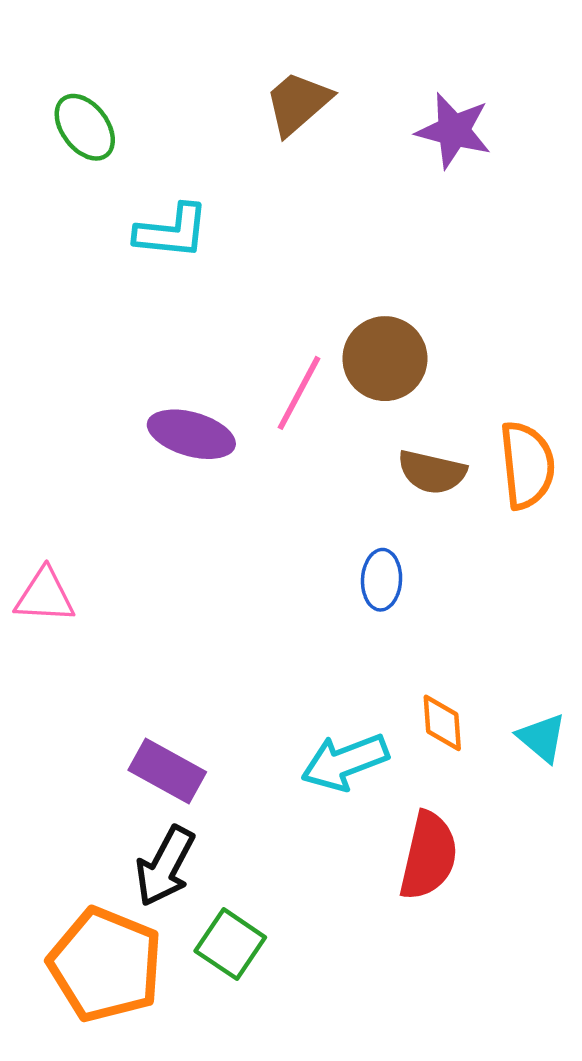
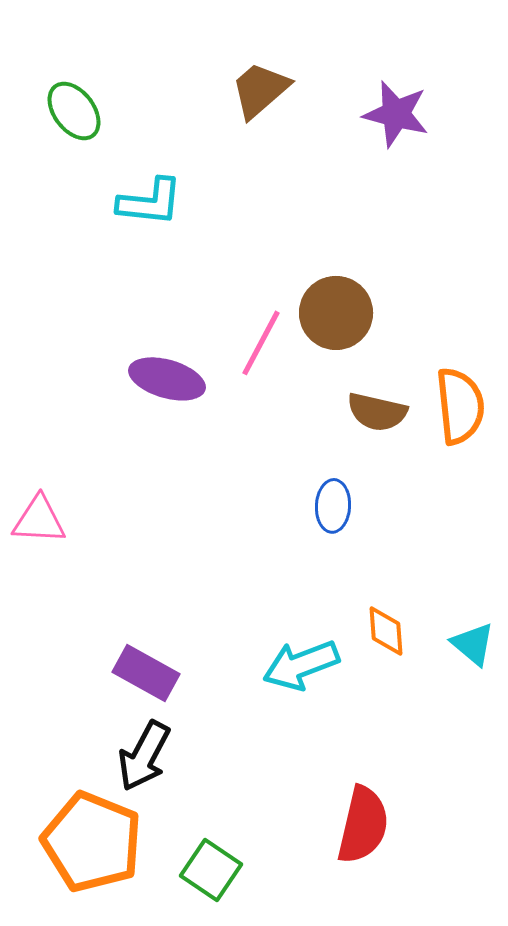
red semicircle: (428, 856) -> (363, 825), moved
green square: (230, 944) -> (211, 870), moved

